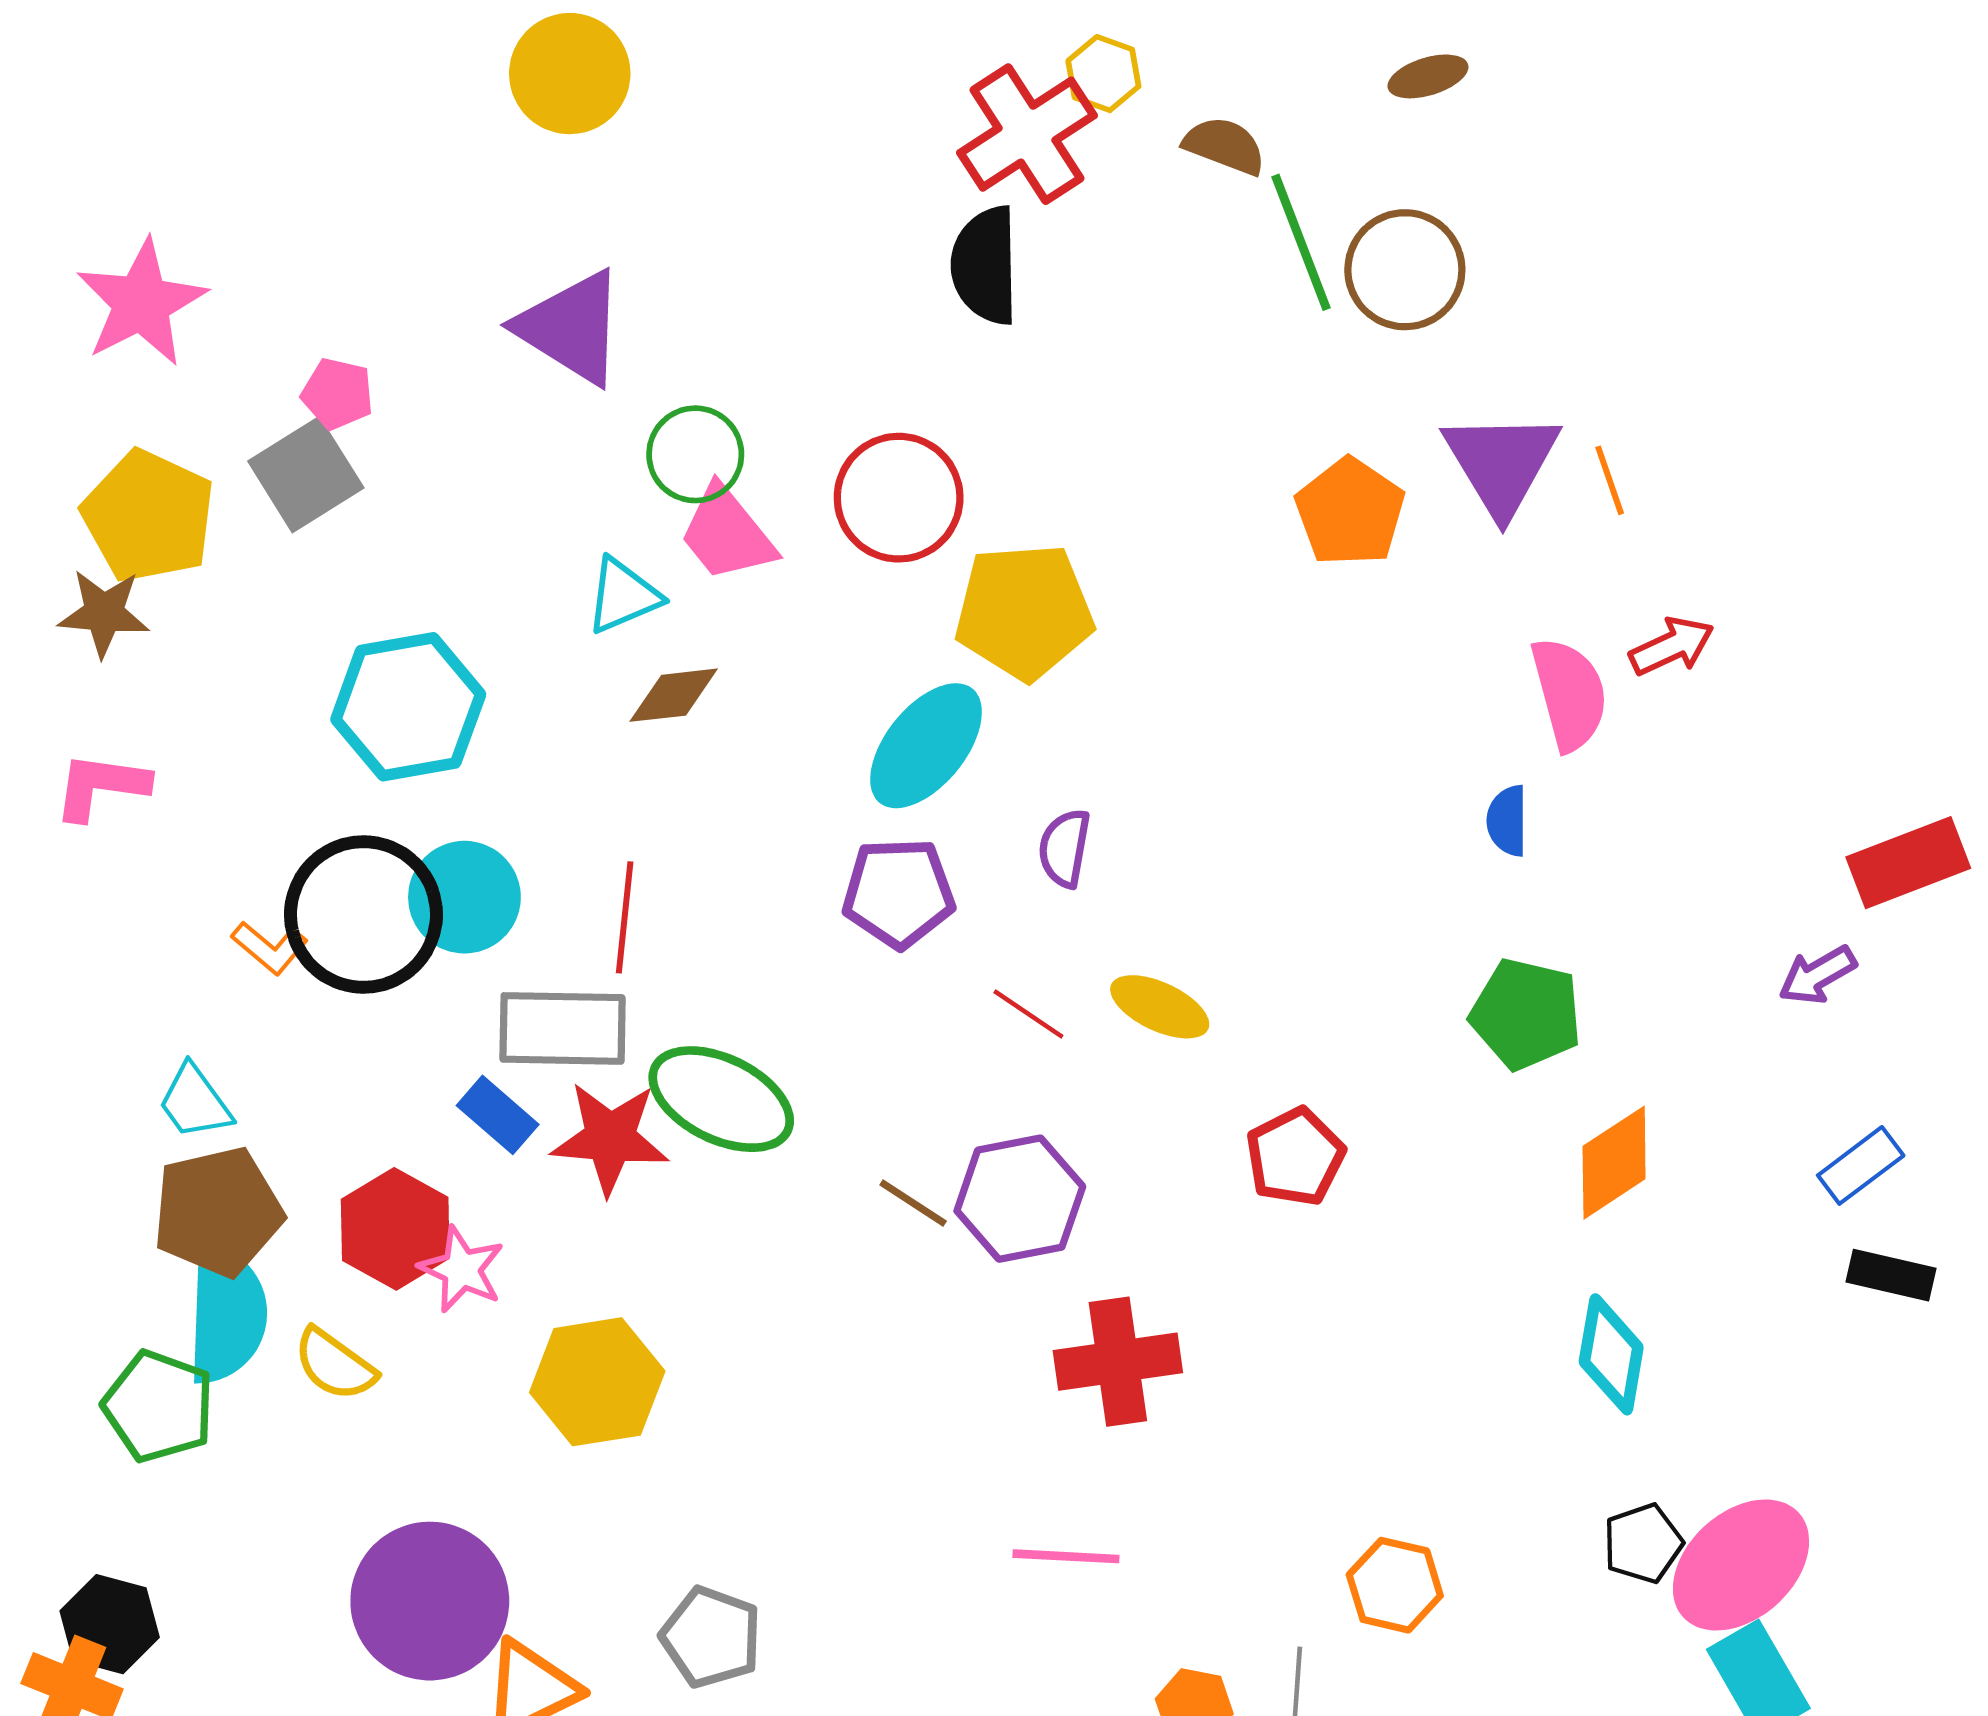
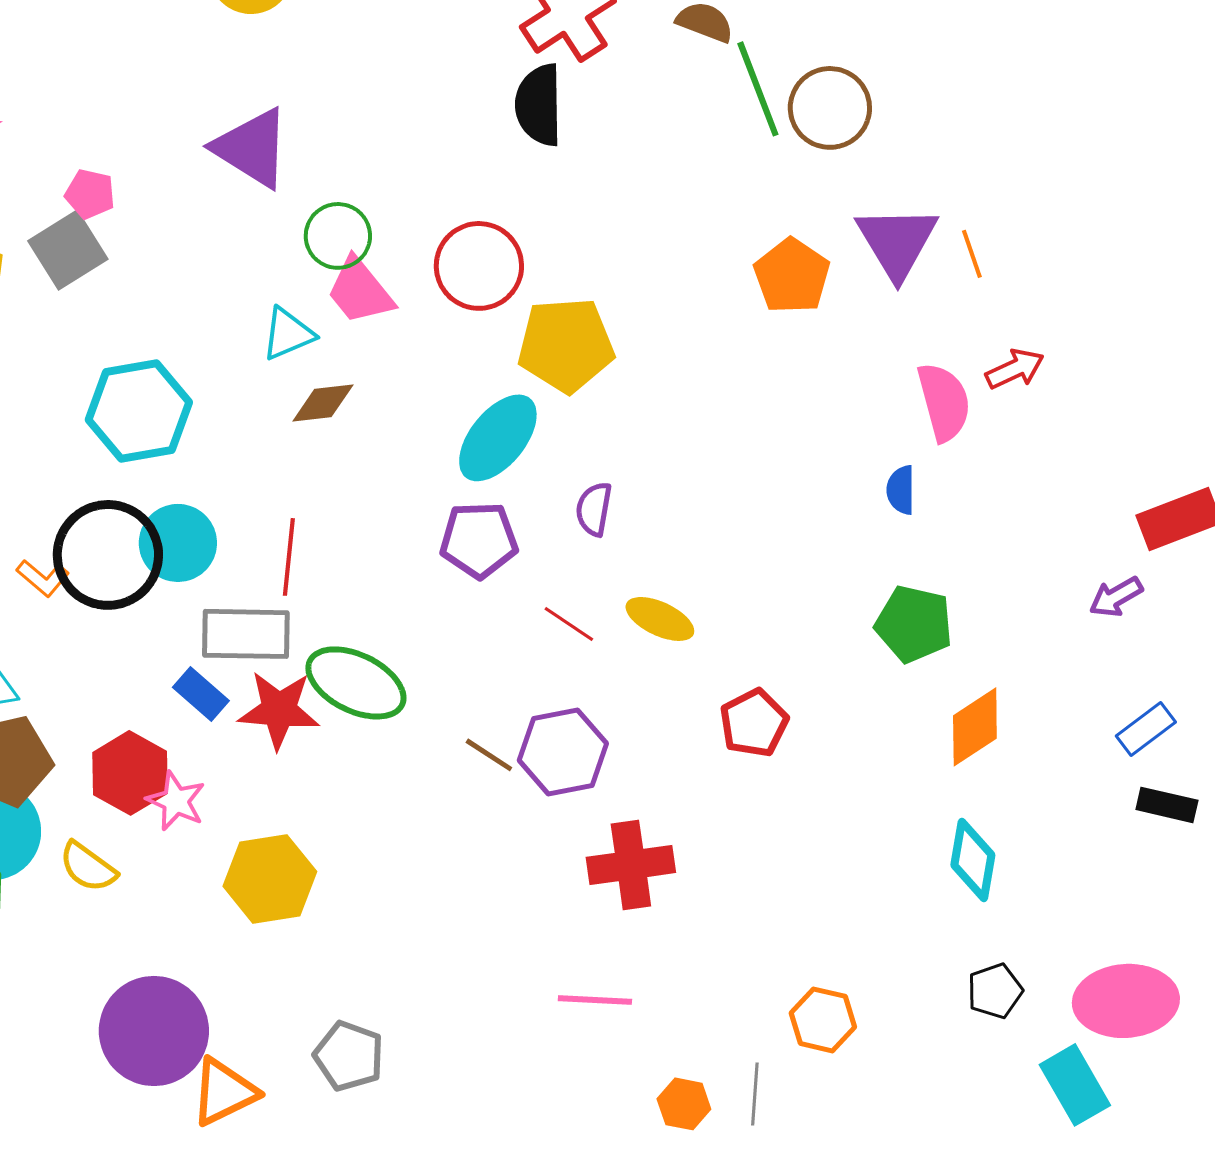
pink ellipse: (1741, 1565) -> (1126, 1001), moved, turned 38

